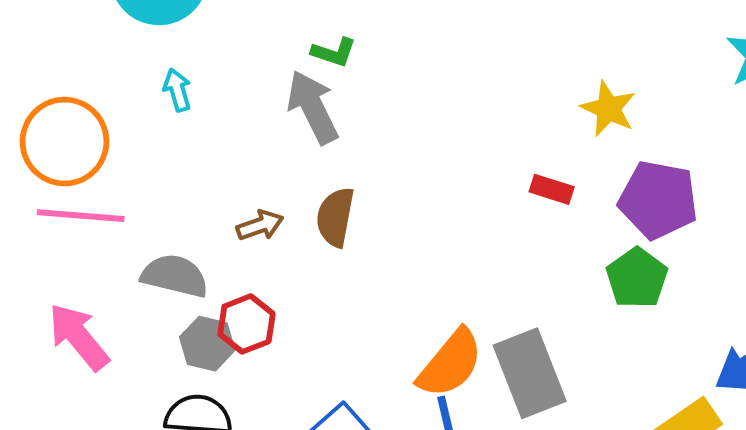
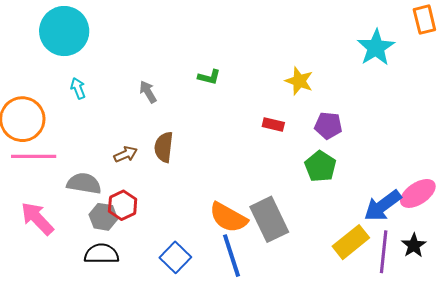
green L-shape: (334, 52) -> (209, 77), moved
gray arrow: (313, 107) -> (148, 92), size x0.6
purple pentagon: (658, 200) -> (328, 126), size x0.7
orange semicircle: (450, 364) -> (228, 217), turned 84

